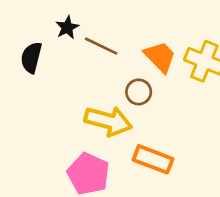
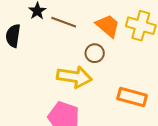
orange rectangle: (153, 159) -> (132, 97), moved

